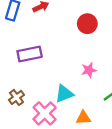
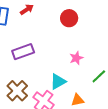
brown cross: (16, 97) -> (17, 91), size x1.5

